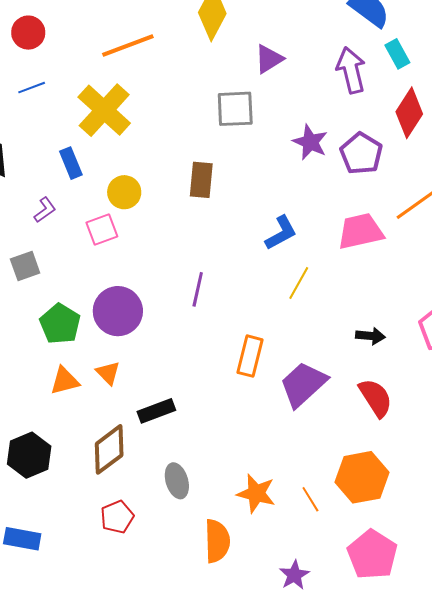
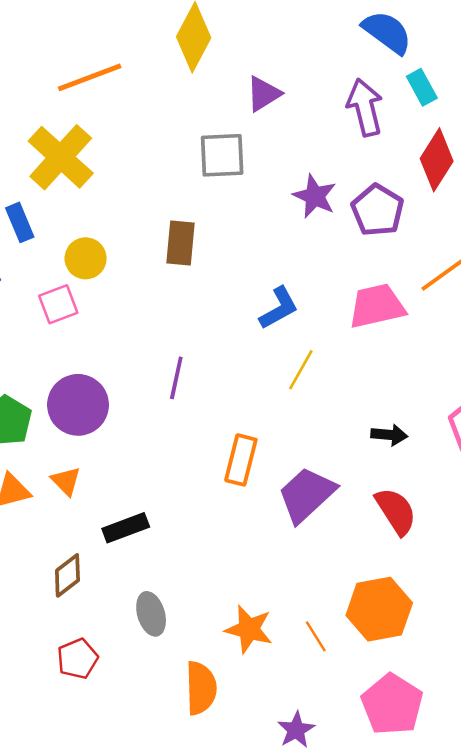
brown diamond: (109, 449) -> (67, 575), size x0.7

